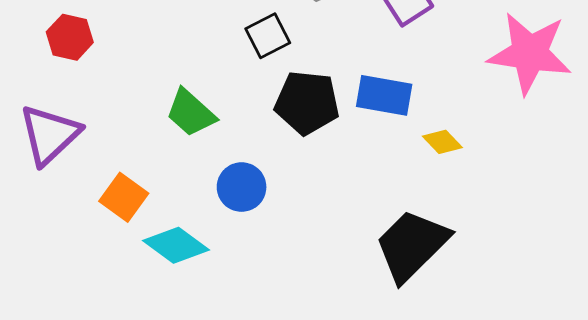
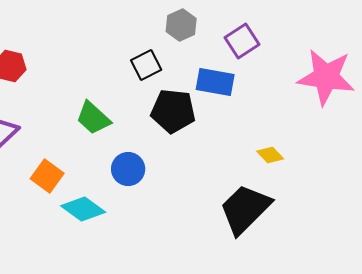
blue rectangle: (384, 95) -> (215, 82), moved
yellow diamond: (442, 142) -> (270, 155), moved

